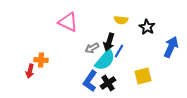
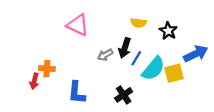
blue arrow: (171, 47) -> (196, 54), turned 40
cyan semicircle: (105, 60) -> (153, 69), moved
yellow square: (143, 76) -> (174, 73), moved
blue L-shape: (90, 81) -> (77, 93), moved, turned -30

